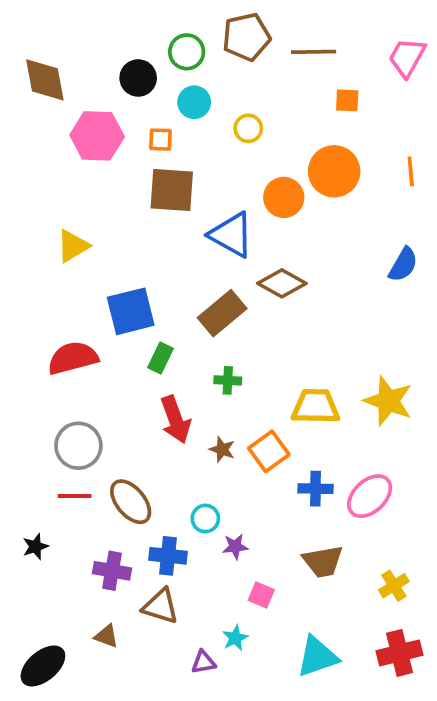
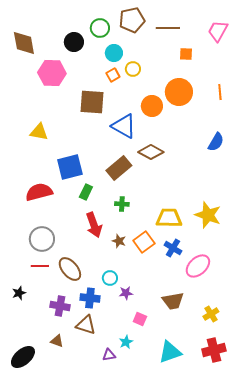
cyan circle: (194, 102) -> (114, 53), moved
orange square: (161, 140) -> (113, 75), moved, turned -32
yellow triangle: (73, 246) -> (39, 132), turned 42
blue cross: (315, 489) -> (173, 248), moved, turned 30

